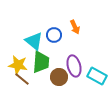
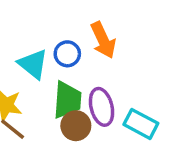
orange arrow: (75, 27) -> (103, 40), size x1.5
green trapezoid: (41, 62) -> (67, 100), moved

